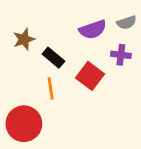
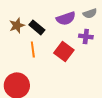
black rectangle: (53, 58) -> (37, 27), moved
orange line: (51, 89) -> (33, 49), moved

